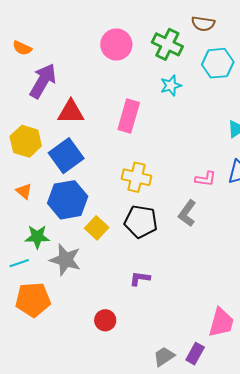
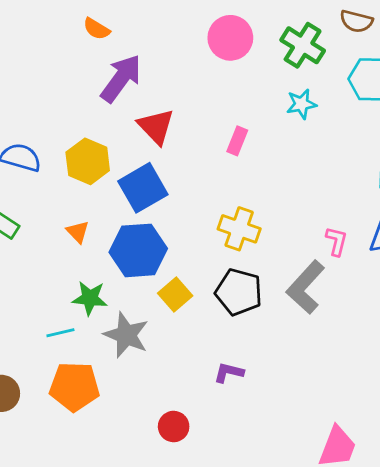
red triangle: (71, 112) -> (156, 126), turned 40
pink rectangle: (129, 116) -> (237, 141), size x0.6
pink L-shape: (205, 179) -> (337, 241), turned -90
gray L-shape: (187, 213) -> (306, 287), size x1.4

